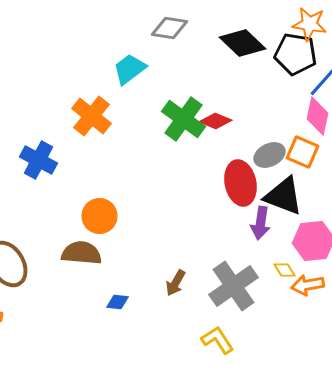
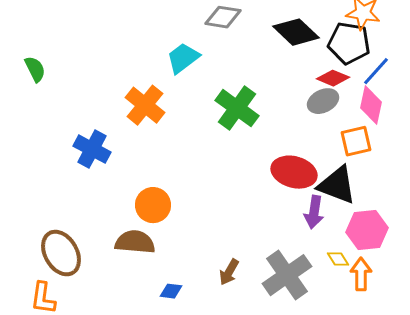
red diamond: (216, 121) -> (333, 78), moved
orange square: (302, 152) -> (356, 141), turned -36
gray ellipse: (270, 155) -> (323, 101), moved
red ellipse: (240, 183) -> (294, 172), turned -63
orange arrow: (308, 285) -> (361, 274), turned 100

